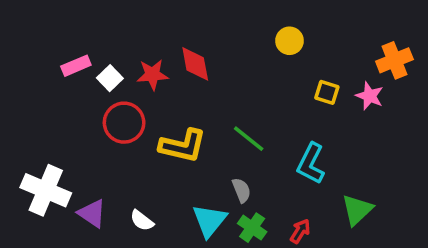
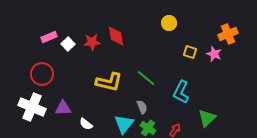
red circle: (124, 123) -> (42, 74), moved
purple triangle: (92, 213) -> (63, 108), moved, turned -36

